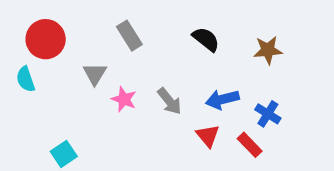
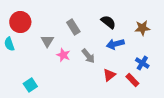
gray rectangle: (129, 36) -> (73, 27), moved
blue arrow: (222, 99) -> (115, 44), moved
red triangle: (208, 136) -> (109, 75), turned 32

